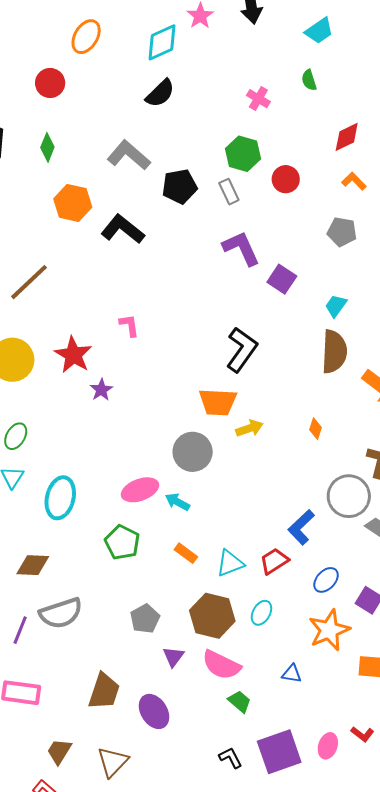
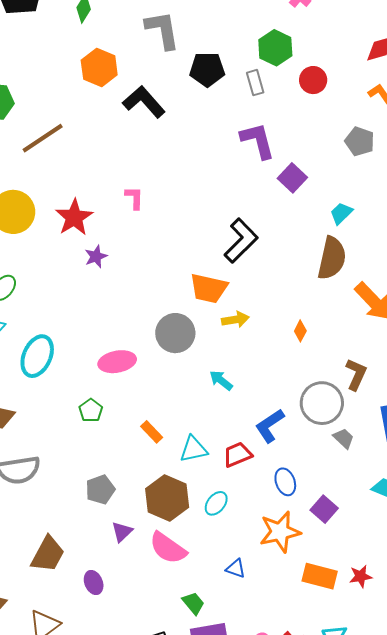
gray L-shape: (129, 155) -> (162, 30), turned 30
cyan arrow: (177, 502) -> (221, 380), moved
green pentagon: (122, 542) -> (91, 410), size x0.7
blue ellipse: (326, 580) -> (285, 482), turned -72
green trapezoid: (240, 702) -> (193, 603), moved
purple ellipse: (154, 711) -> (94, 582), size x0.7

